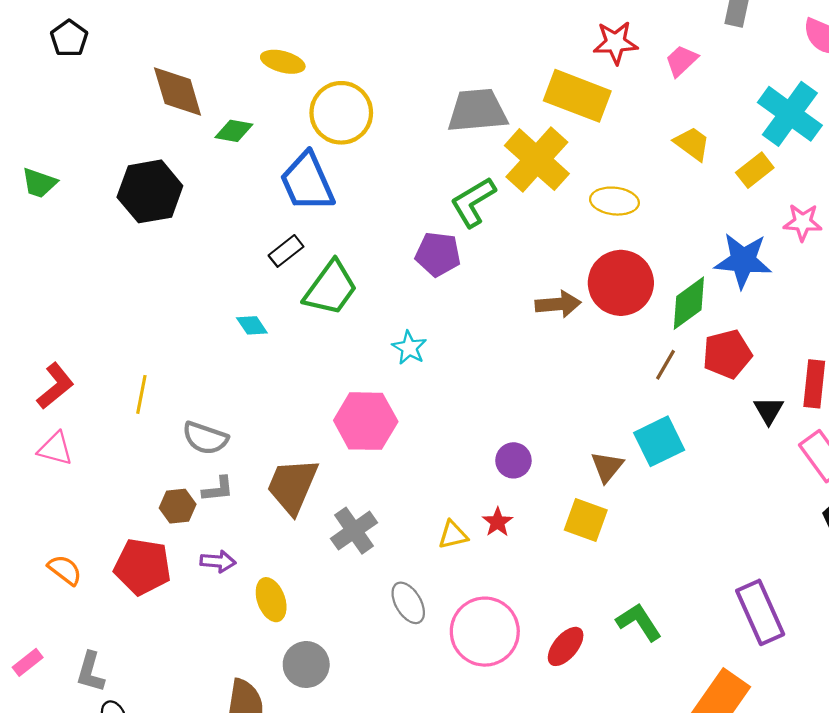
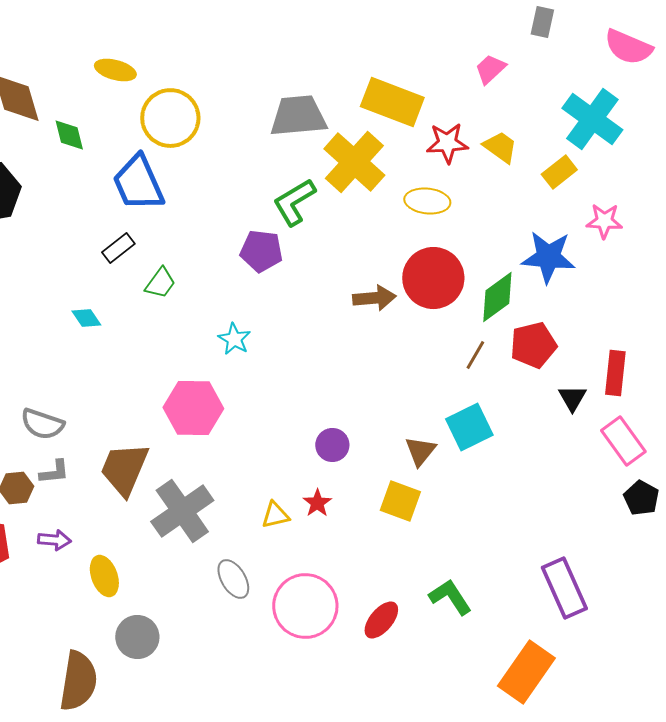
red star: (616, 43) -> (447, 143), moved
green diamond: (234, 131) -> (69, 135), turned 66
green trapezoid: (331, 288) -> (160, 283), size x0.6
gray cross: (354, 531) -> (182, 511), size x1.4

